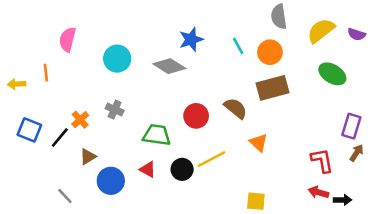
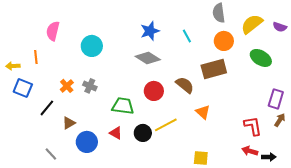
orange circle: (270, 52) -> (224, 41), moved
gray diamond: (169, 66) -> (148, 58), moved
orange cross: (80, 120) -> (67, 86), moved
blue square: (29, 130) -> (23, 88), moved

